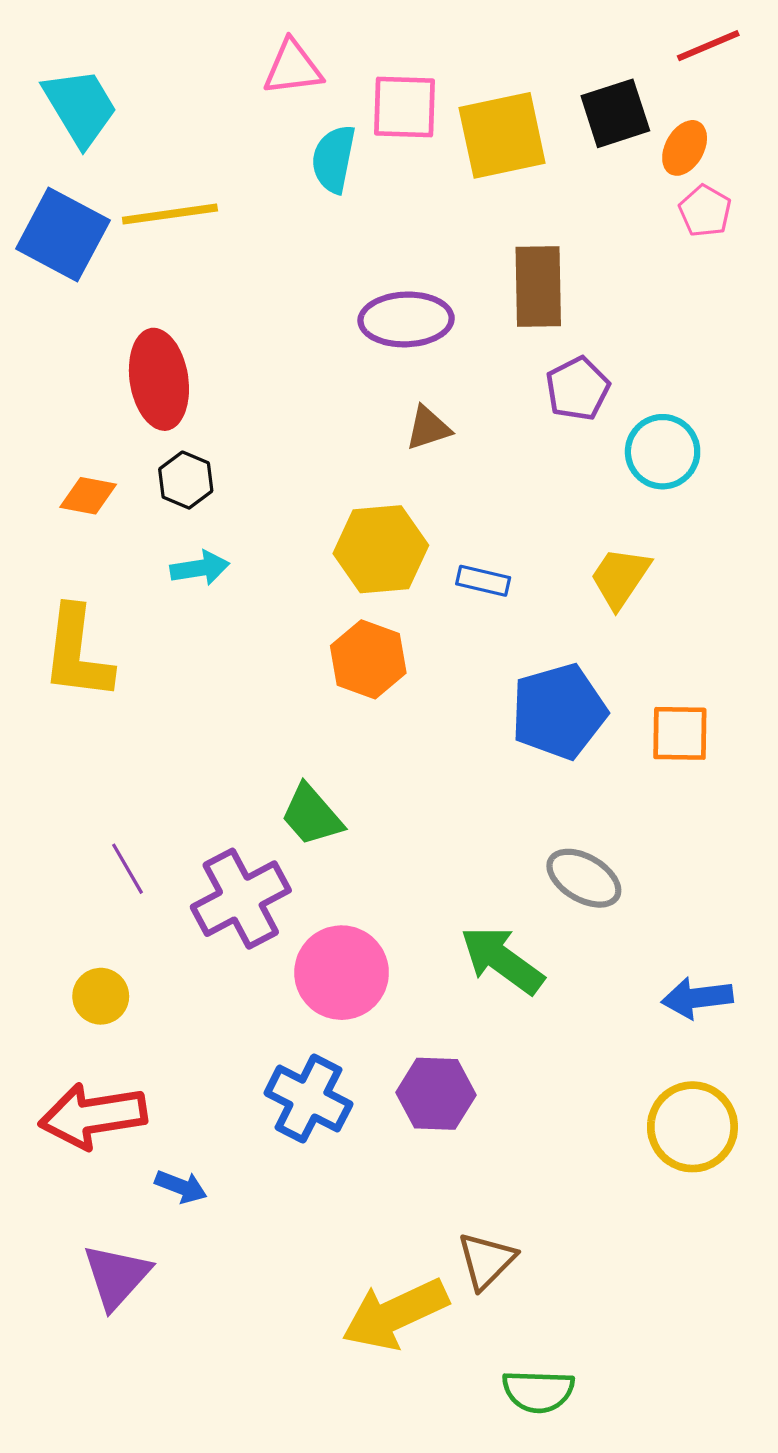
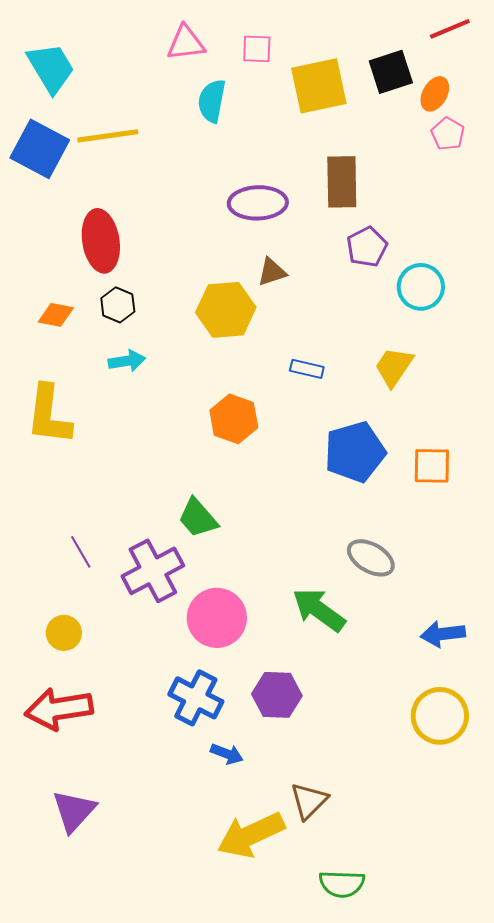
pink square: (404, 107) -> (257, 49), moved, size x0.7
yellow hexagon: (381, 549) -> (226, 310), moved
blue arrow: (181, 1187) -> (227, 754), moved

